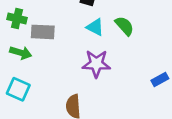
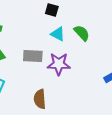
gray rectangle: (43, 32) -> (33, 56), moved

